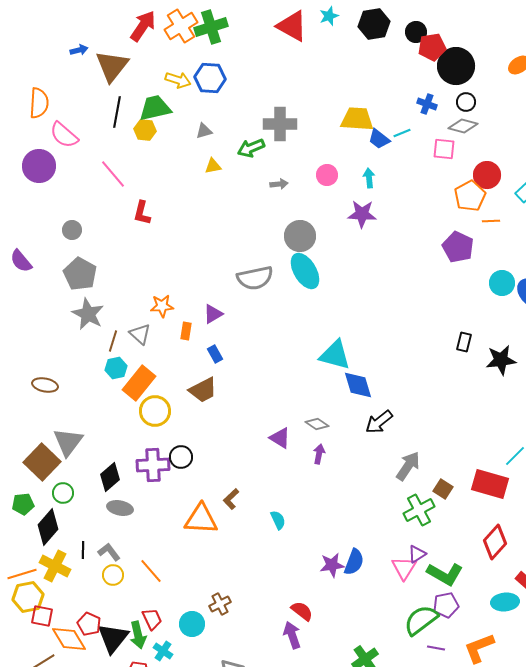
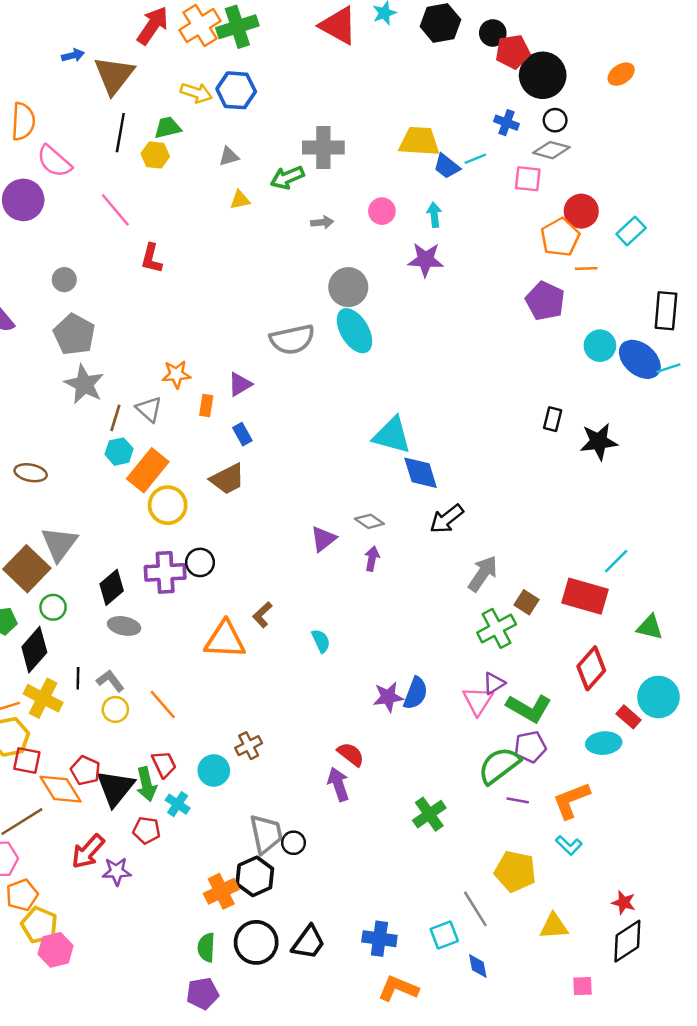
green trapezoid: (155, 108) -> (168, 128), size x0.7
purple triangle: (280, 438) -> (323, 539), turned 50

